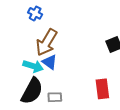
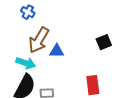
blue triangle: (50, 62) -> (57, 51), moved, turned -35

